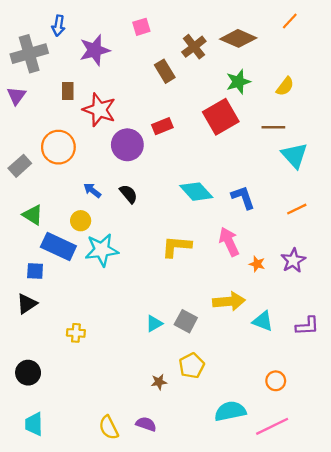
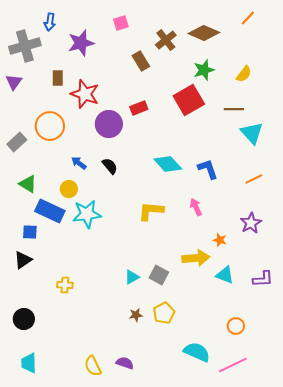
pink arrow: (229, 242) -> (196, 207), size x0.7
orange star: (257, 264) -> (220, 240), moved
brown star: (159, 382) -> (136, 315), moved
cyan semicircle: (230, 411) -> (197, 352), turned 36

